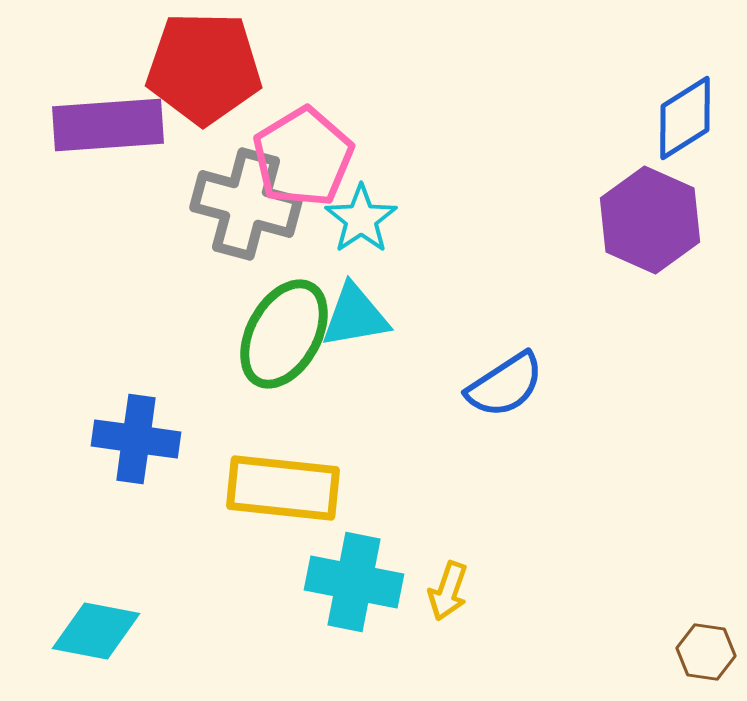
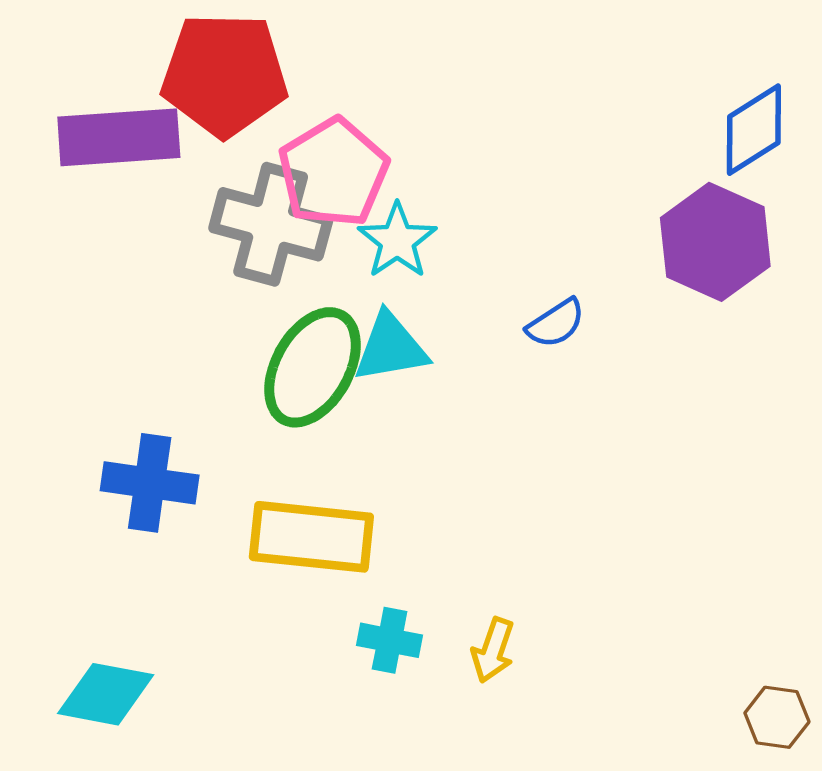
blue semicircle: (505, 385) -> (556, 323), moved, size x0.7
cyan cross: (354, 582) -> (390, 640), size x0.6

